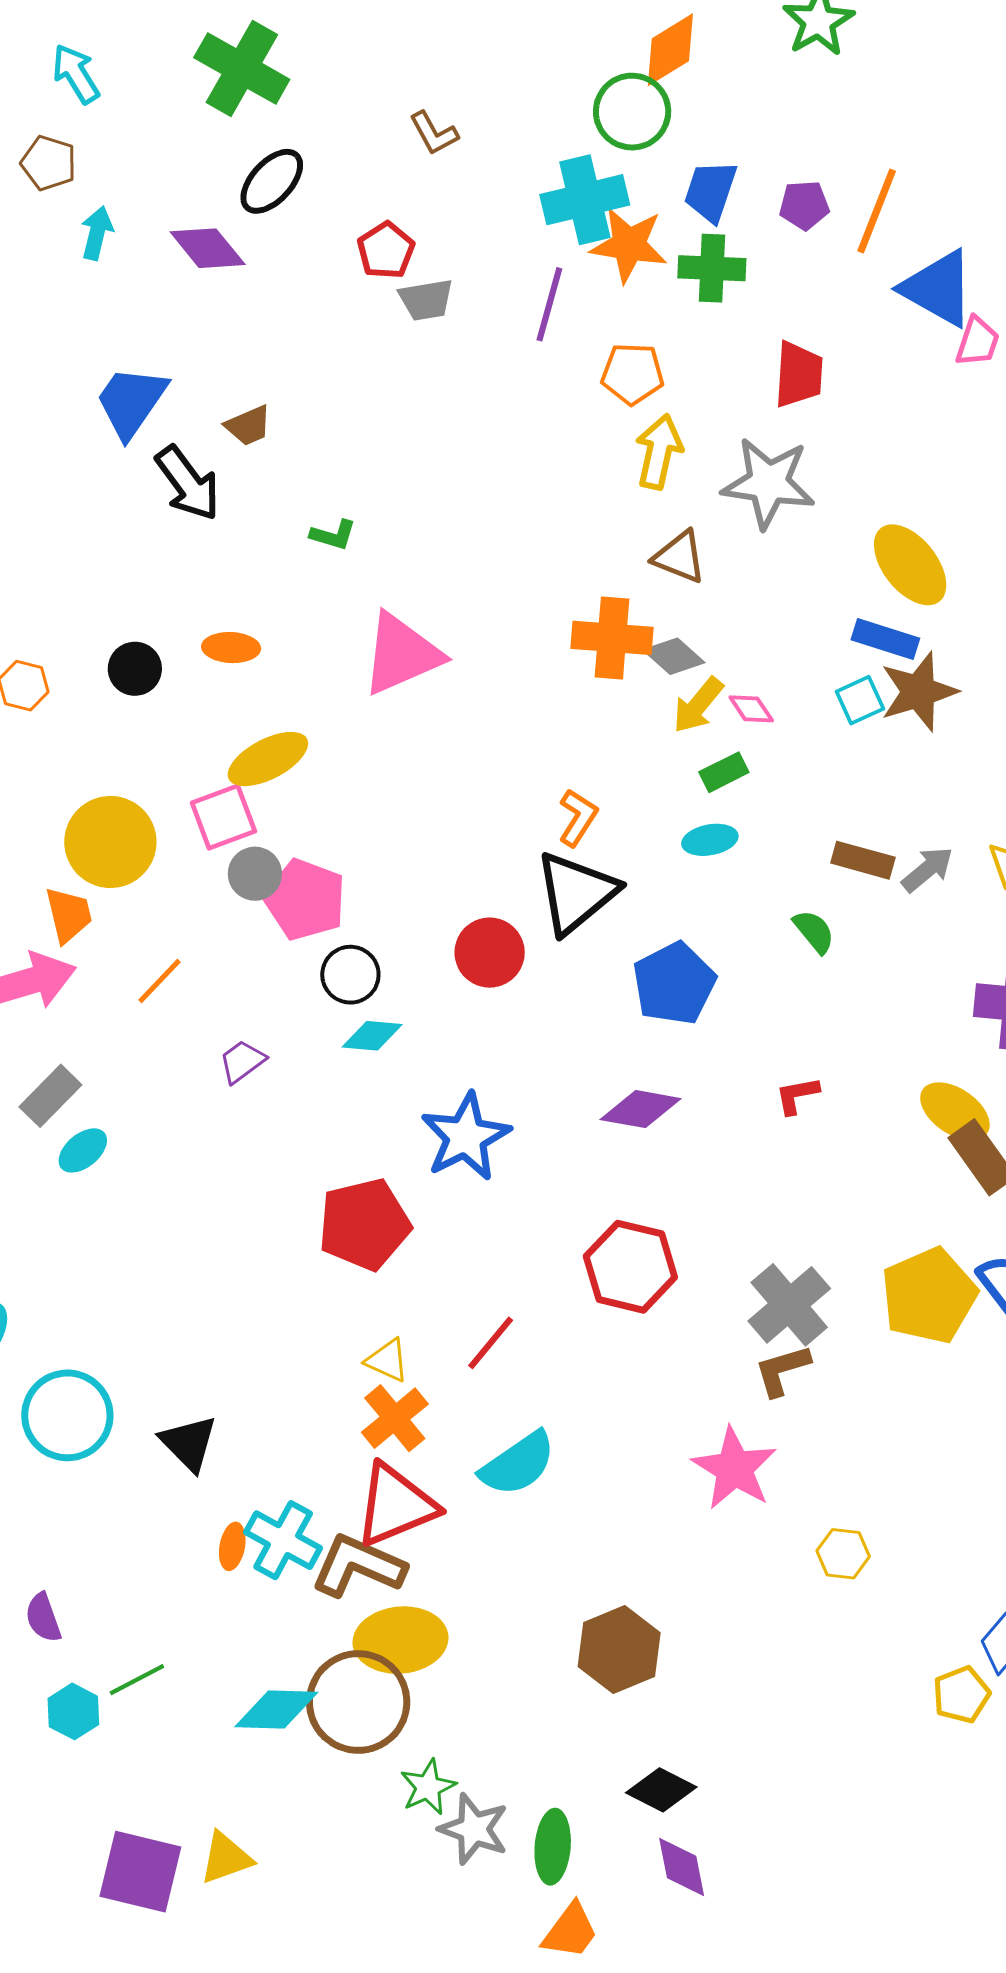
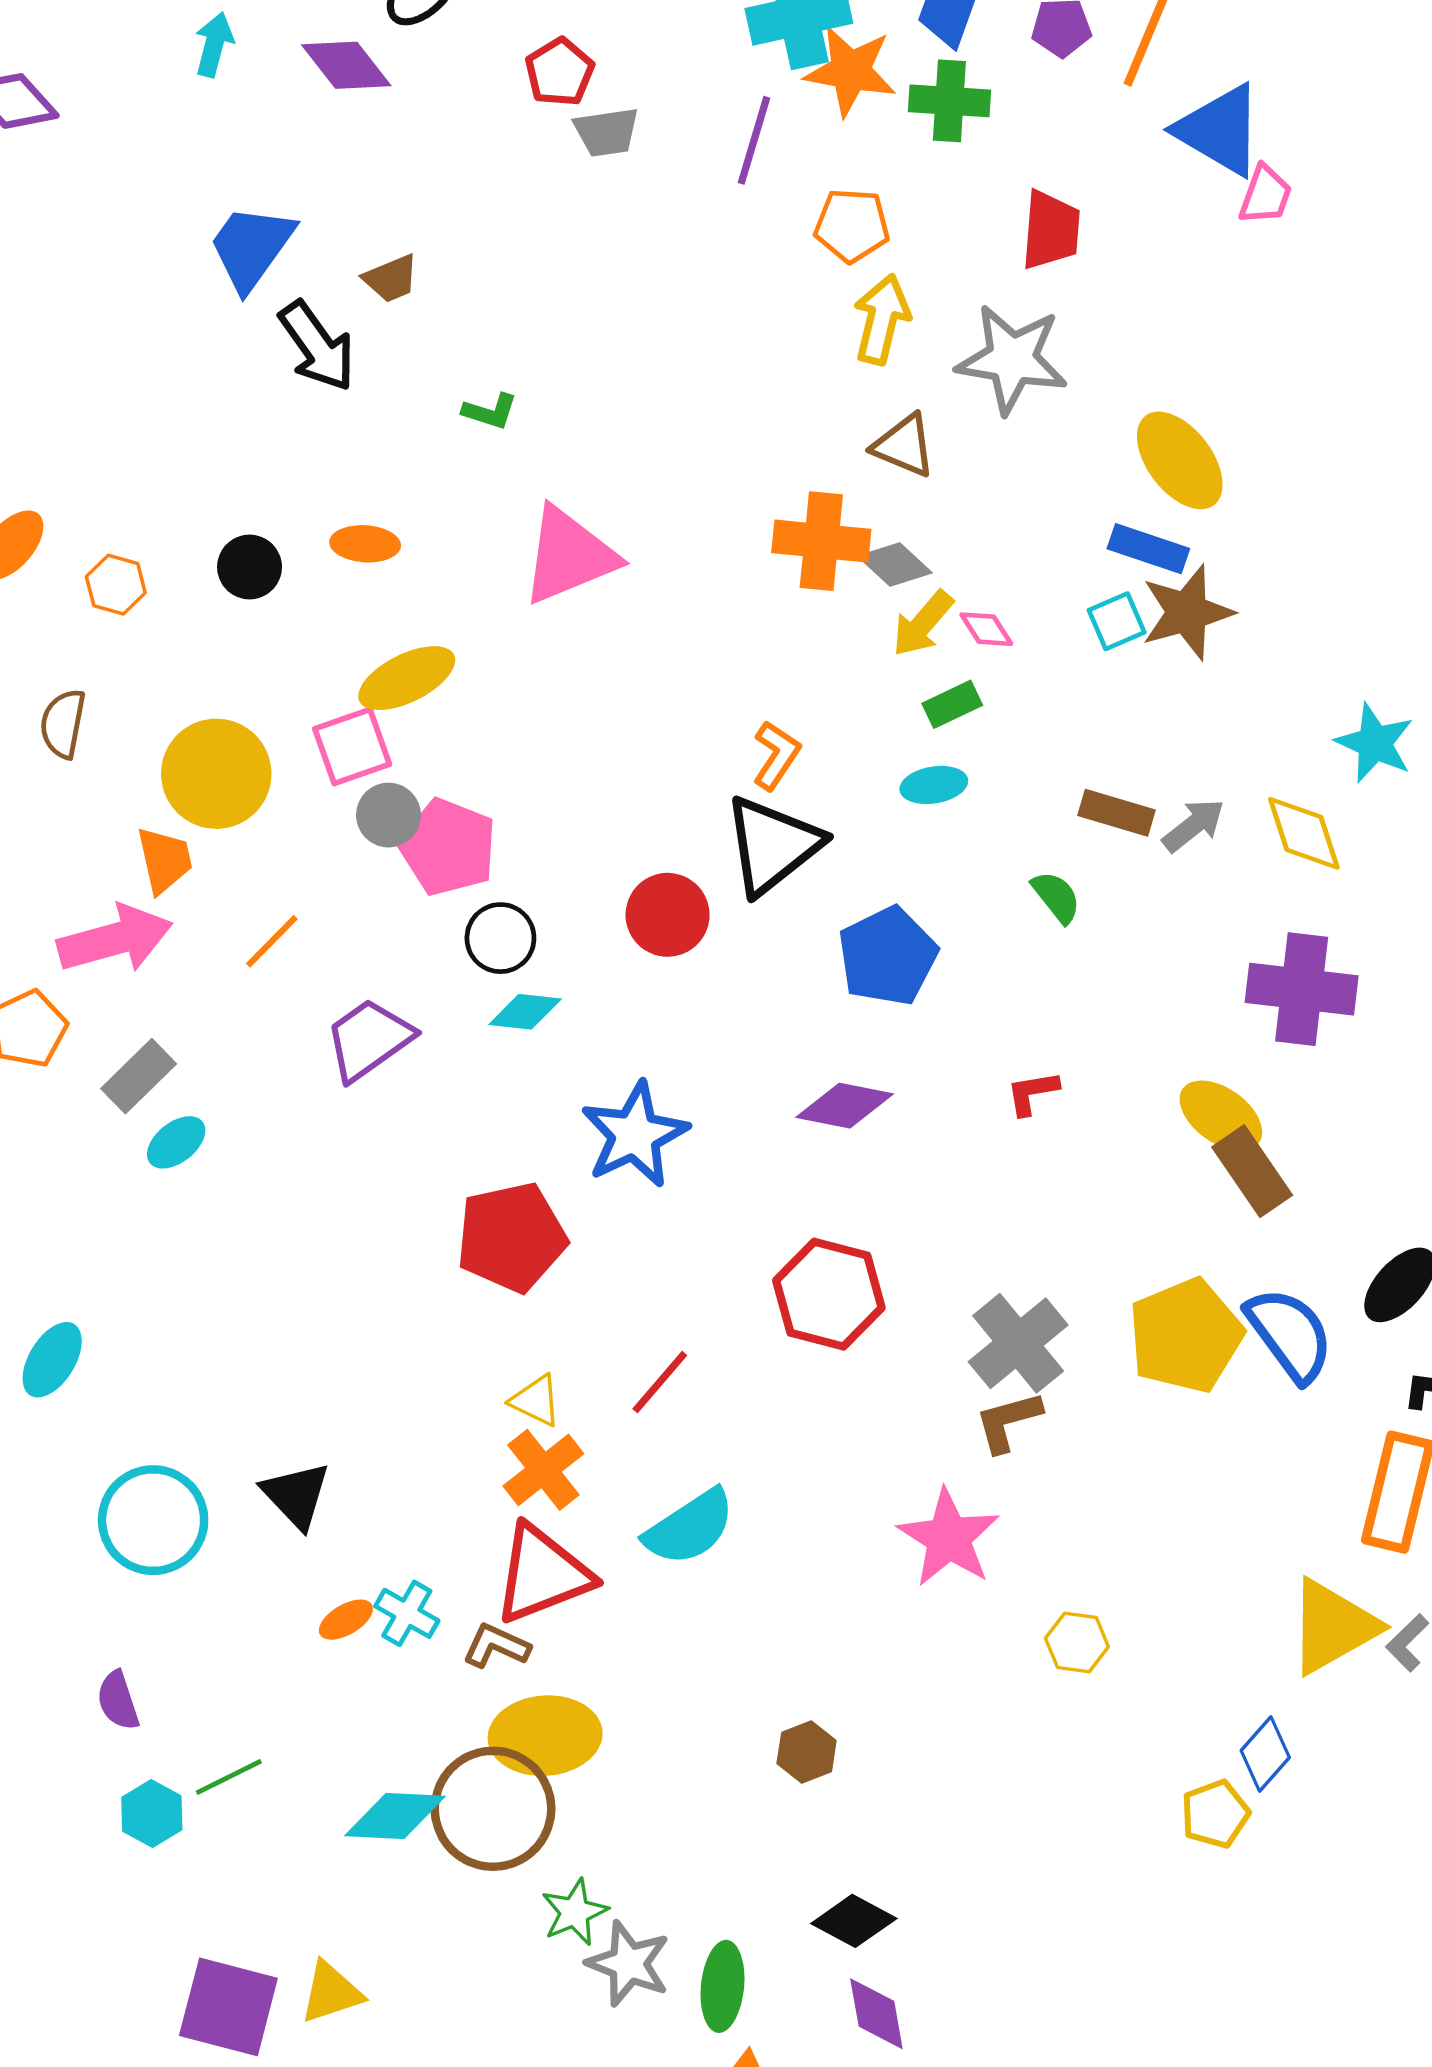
purple trapezoid: (242, 1061) -> (369, 1039), size x1.6
cyan circle: (67, 1415) -> (153, 1520), moved
cyan cross: (283, 1540) -> (407, 1613), size x0.7
orange ellipse: (232, 1546) -> (346, 1620), turned 48
brown L-shape: (358, 1566) -> (496, 1646), size x0.6
brown hexagon: (619, 1650) -> (807, 1752), size x0.6

